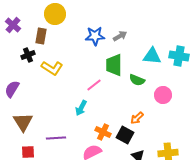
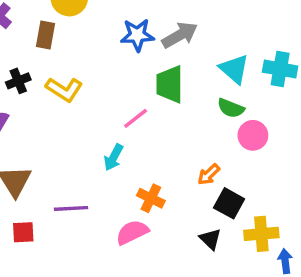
gray arrow: (120, 36) -> (180, 35), size x1.5
black cross: (28, 55) -> (18, 81), moved
cyan triangle: (152, 56) -> (234, 69), turned 36
green semicircle: (137, 80) -> (231, 108), moved
black square: (125, 135) -> (229, 203), moved

